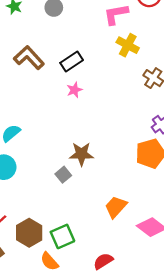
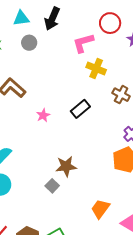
black rectangle: (72, 61) -> (80, 109), moved
pink star: (74, 90) -> (43, 115), moved

